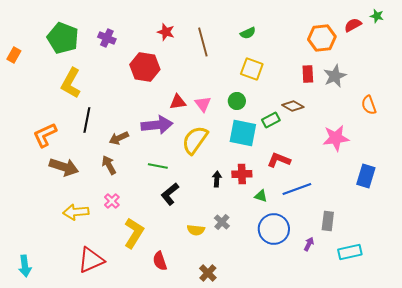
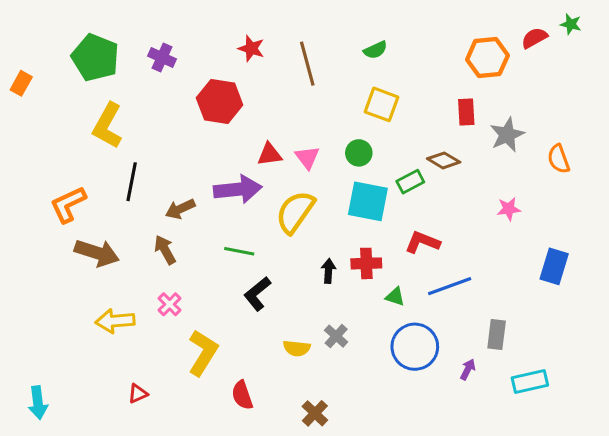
gray star: (335, 76) -> (507, 135), moved
pink star: (336, 138) -> (509, 209), size x0.6
red triangle: (91, 260) -> (138, 394), size x0.5

